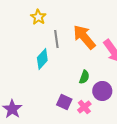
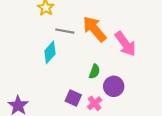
gray line: (56, 39) -> (65, 31), turned -72

